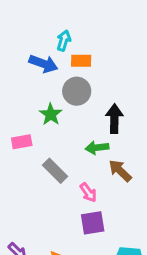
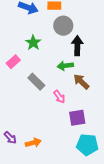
gray circle: (77, 91) -> (63, 26), moved
pink rectangle: (22, 142) -> (13, 62), turned -32
purple square: (93, 223) -> (77, 118), moved

